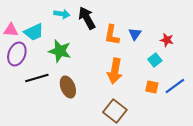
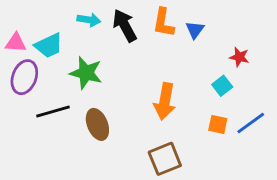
blue triangle: (135, 34) -> (195, 30), moved
orange L-shape: (112, 35) -> (163, 23), moved
brown square: (115, 111) -> (165, 159), turned 30

